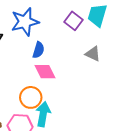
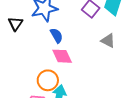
blue semicircle: (38, 50) -> (56, 36), turned -49

